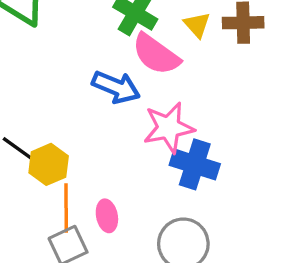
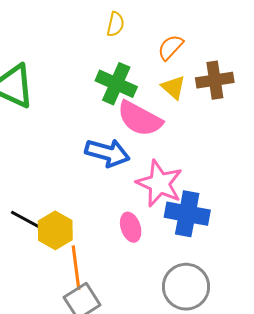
pink star: (169, 128) -> (159, 183), turned -30
pink ellipse: (107, 216) -> (131, 227), moved

